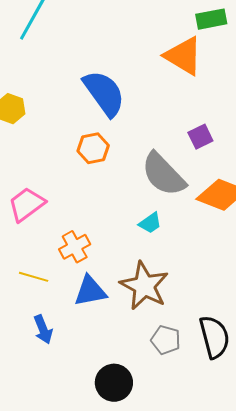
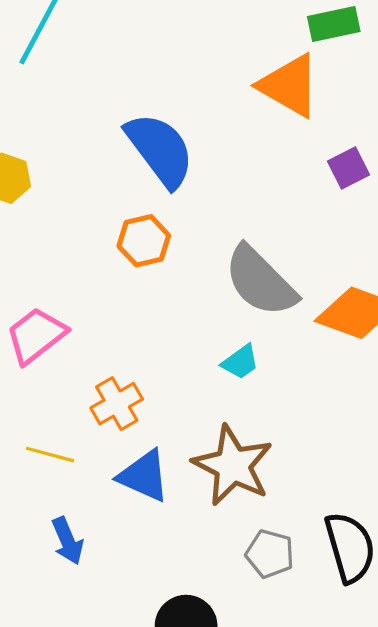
purple square: (200, 137) -> (348, 168), moved
blue triangle: (90, 291) -> (144, 476), turned 36

